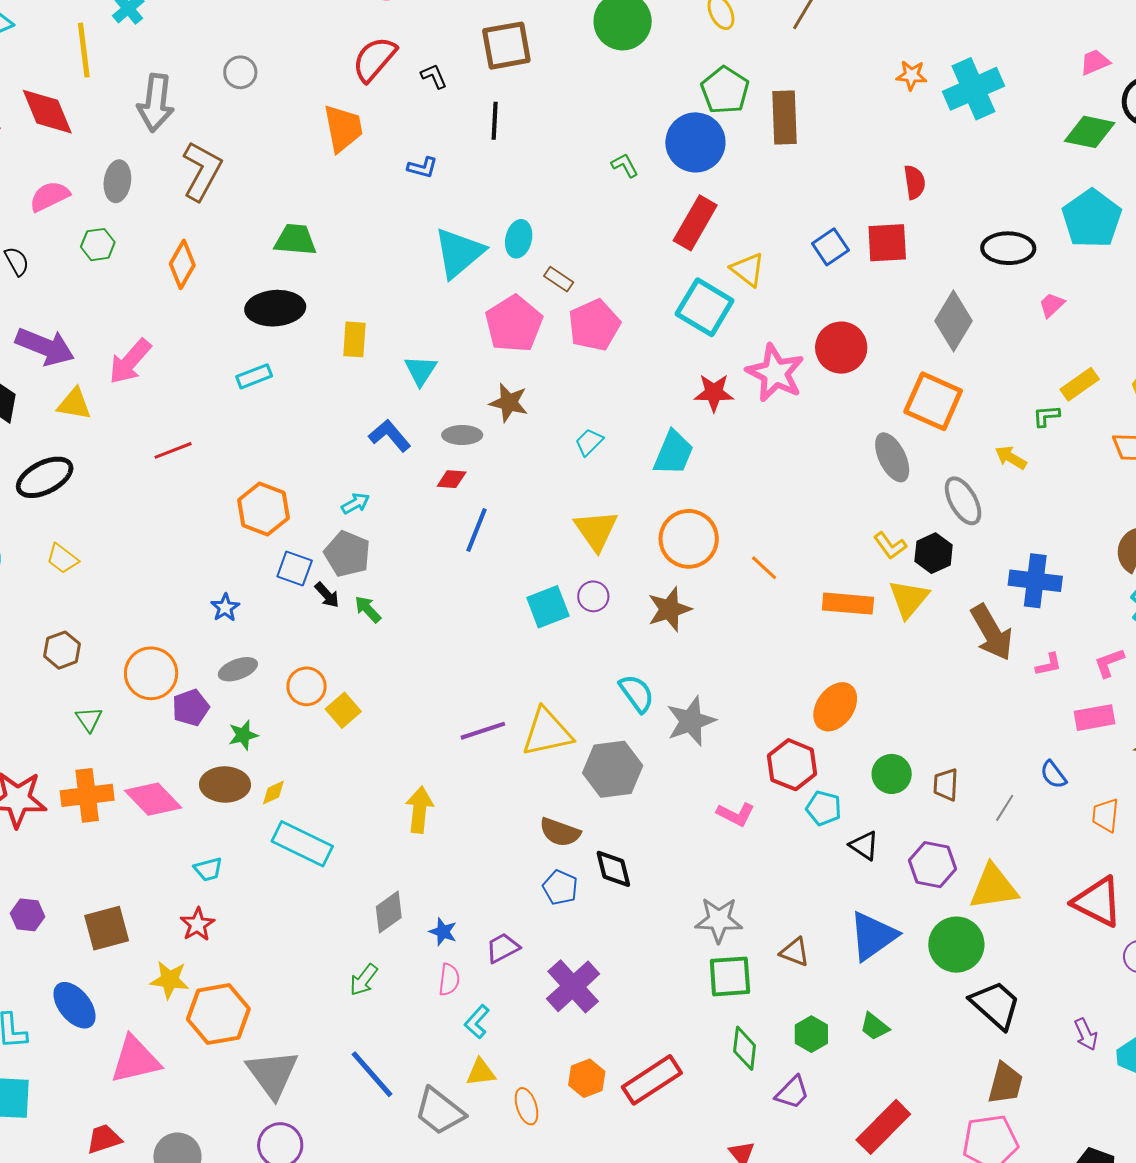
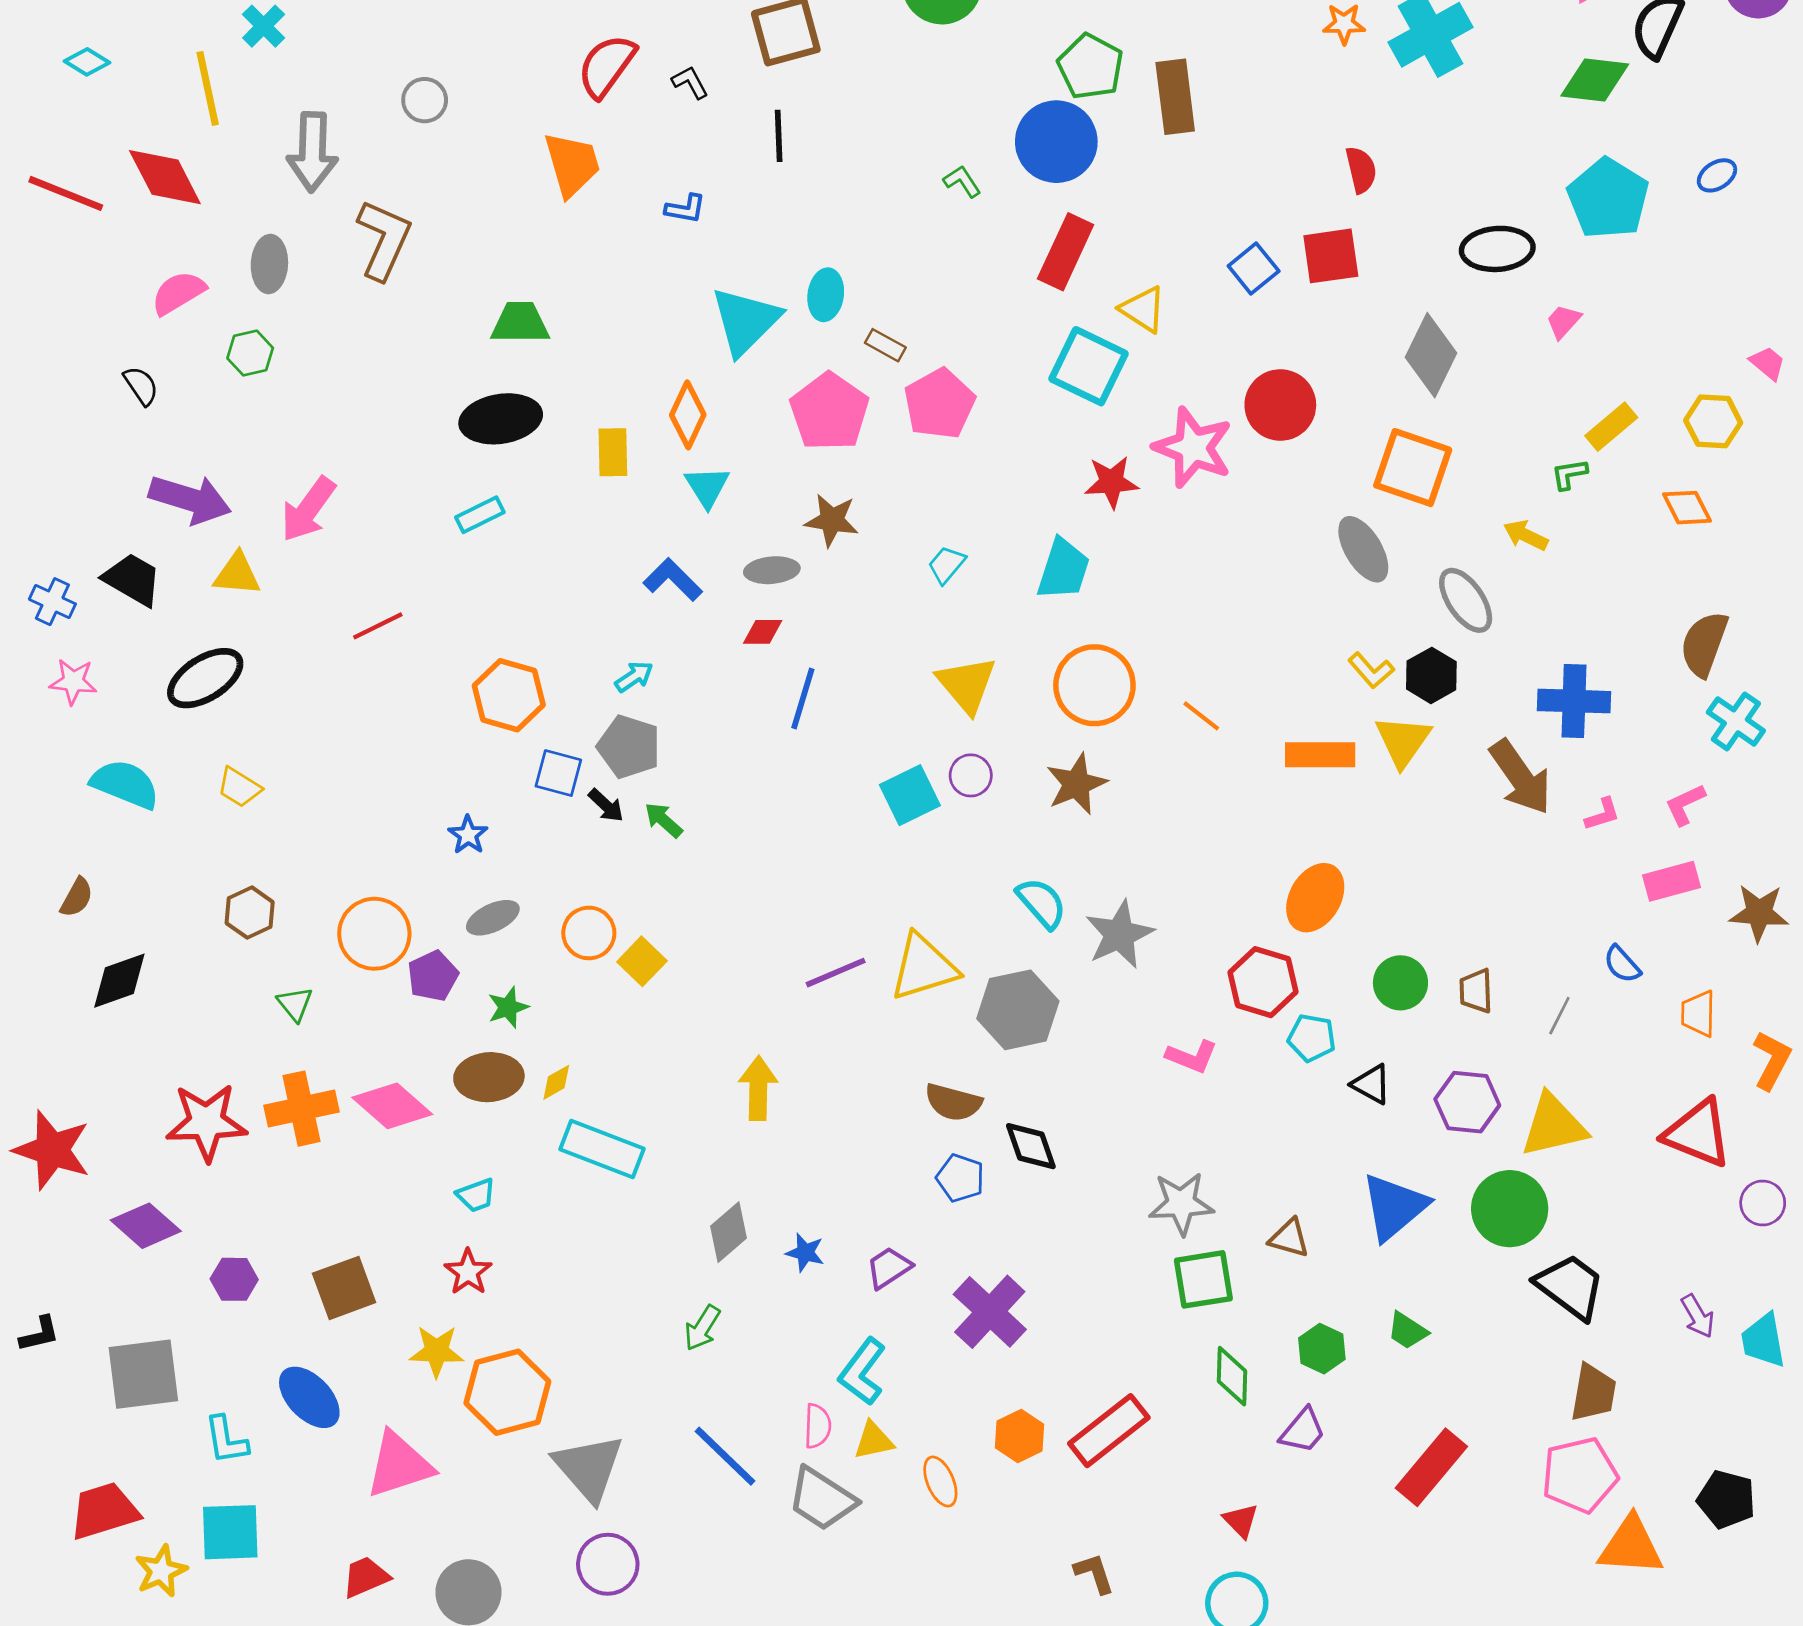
orange diamond: (182, 264) -> (688, 415), moved
pink semicircle: (449, 980) -> (818, 1426), moved
cyan L-shape: (477, 1022) -> (862, 1372), size x1.4

